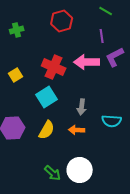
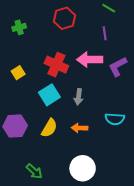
purple L-shape: (115, 57) -> (118, 67), moved
gray arrow: (82, 107) -> (79, 97), moved
green arrow: (53, 173) -> (34, 171), moved

